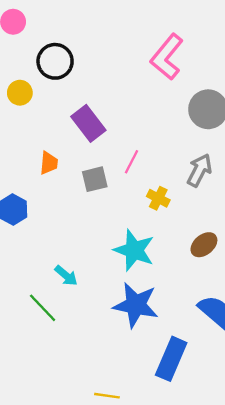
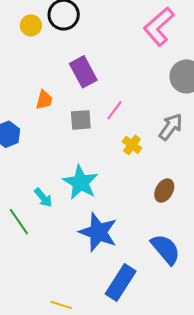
yellow circle: (20, 93) -> (31, 25), moved
brown ellipse: (204, 245) -> (164, 191), turned -30
cyan star: (134, 250) -> (81, 182), moved

